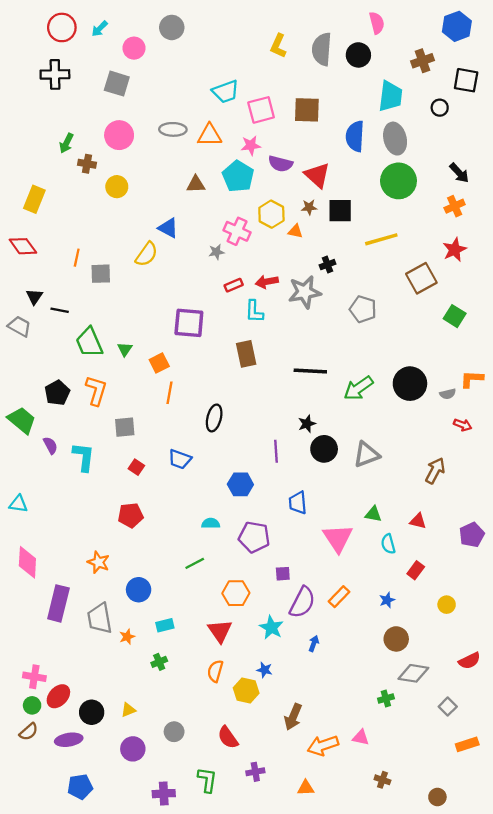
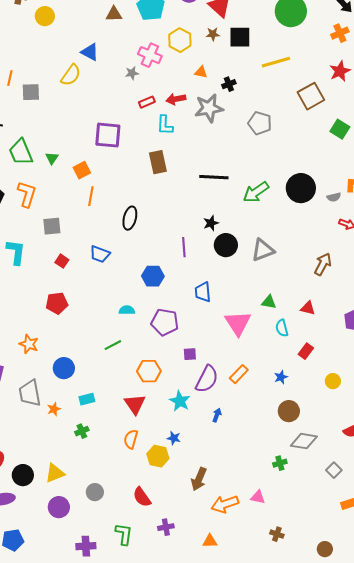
orange triangle: (295, 231) -> (201, 72), moved
yellow triangle: (128, 710) -> (55, 473), size x1.5

